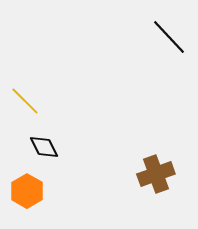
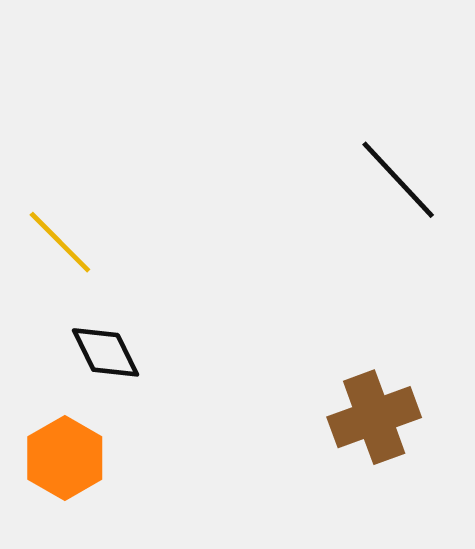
black line: (169, 37) -> (398, 180), moved

